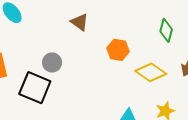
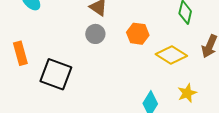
gray circle: (52, 63) -> (95, 34), moved

